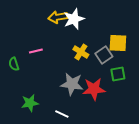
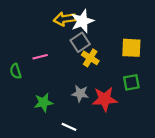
gray square: (104, 55) -> (80, 42), moved
gray star: (72, 84) -> (80, 93), size x0.7
green star: (30, 103) -> (43, 102), moved

